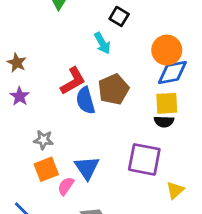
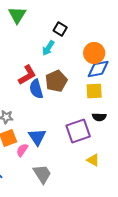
cyan arrow: (102, 43) -> (48, 48), turned 63
black semicircle: (164, 122) -> (99, 117), moved
purple square: (144, 159) -> (78, 131), turned -30
yellow triangle: (175, 190) -> (93, 160), moved, turned -48

